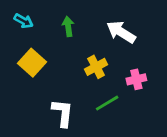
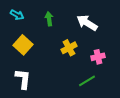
green line: (107, 103) -> (87, 81), moved
white L-shape: (63, 113) -> (23, 79), moved

